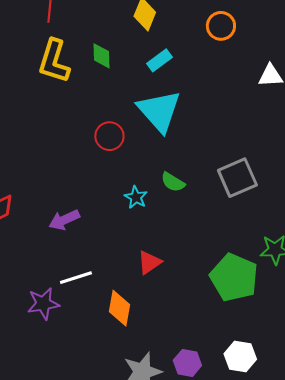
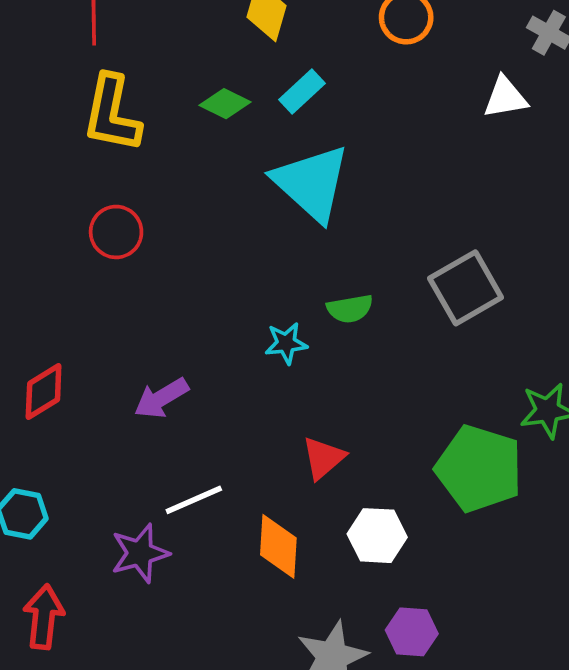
green diamond: (102, 56) -> (225, 104), moved, turned -56
red circle: (109, 136) -> (116, 232), moved
green semicircle: (173, 182) -> (350, 309), turned -35
cyan star: (136, 197) -> (286, 343), turned -30
white hexagon: (240, 356) -> (377, 536), moved

